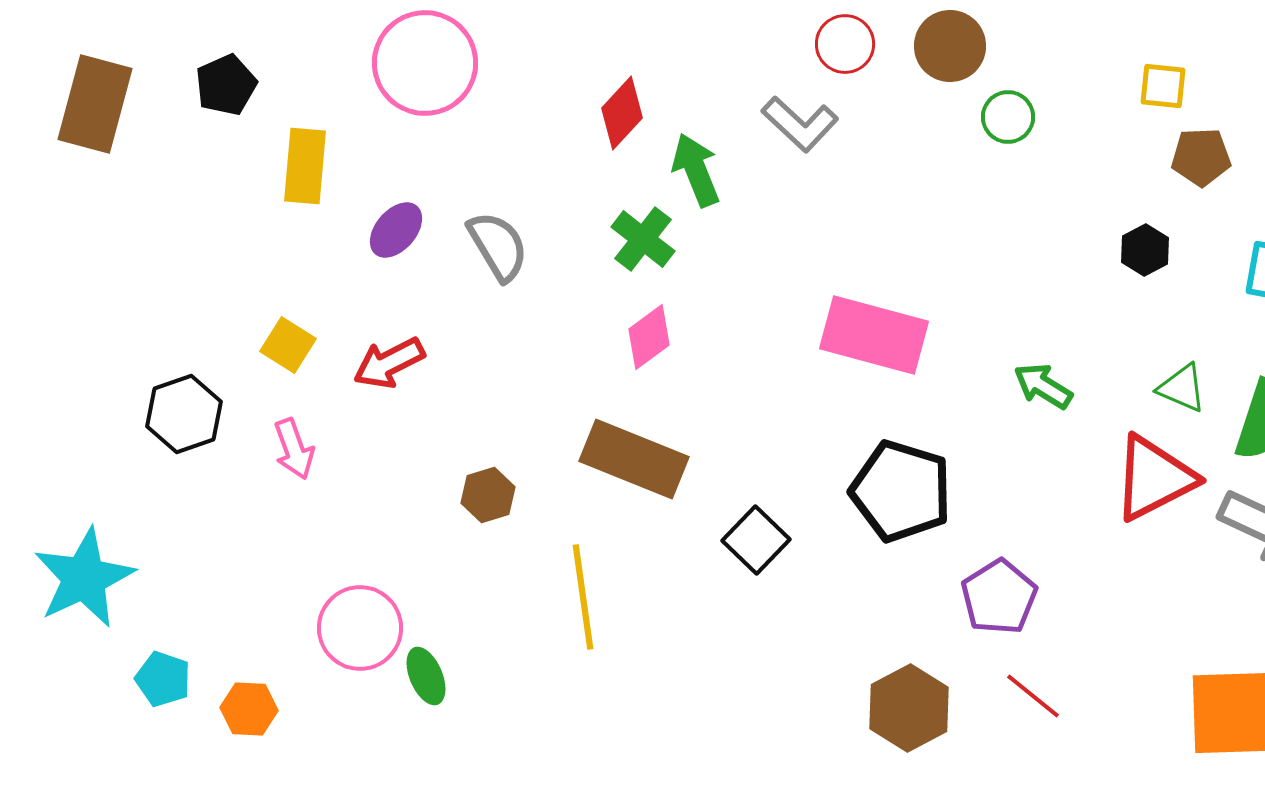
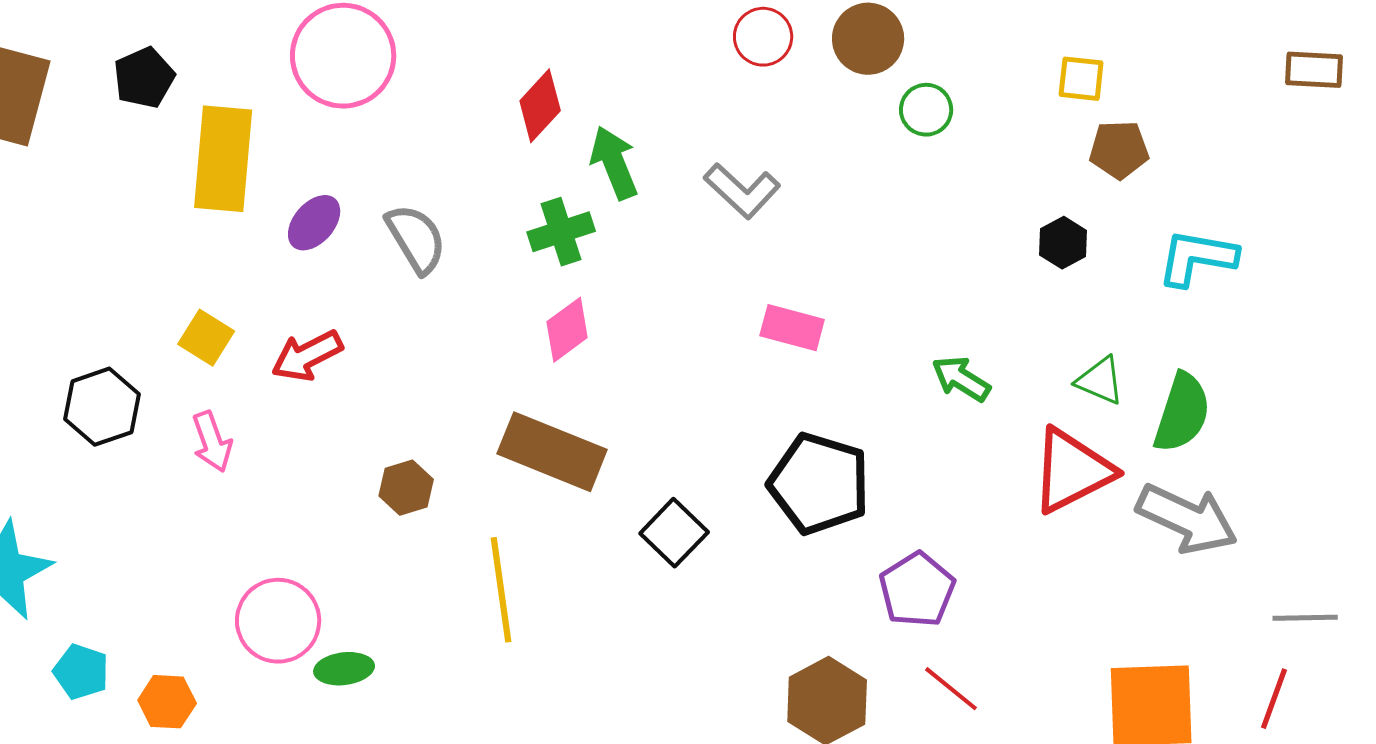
gray L-shape: (800, 124) -> (742, 191), moved
yellow rectangle: (305, 166) -> (223, 159), size x1.4
green cross: (643, 239) -> (561, 232), turned 34
pink rectangle: (874, 335) -> (792, 328), size x0.6
green ellipse: (426, 676) -> (344, 669), turned -74

